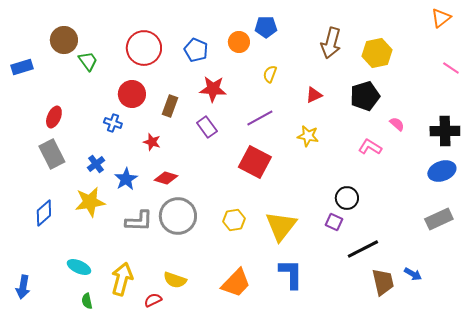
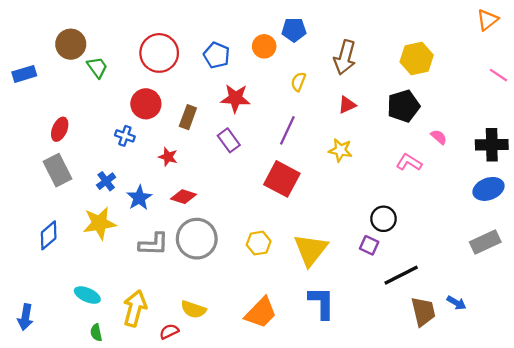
brown arrow: (331, 43) -> (345, 57), moved
purple line: (260, 118) -> (287, 130), turned -36

